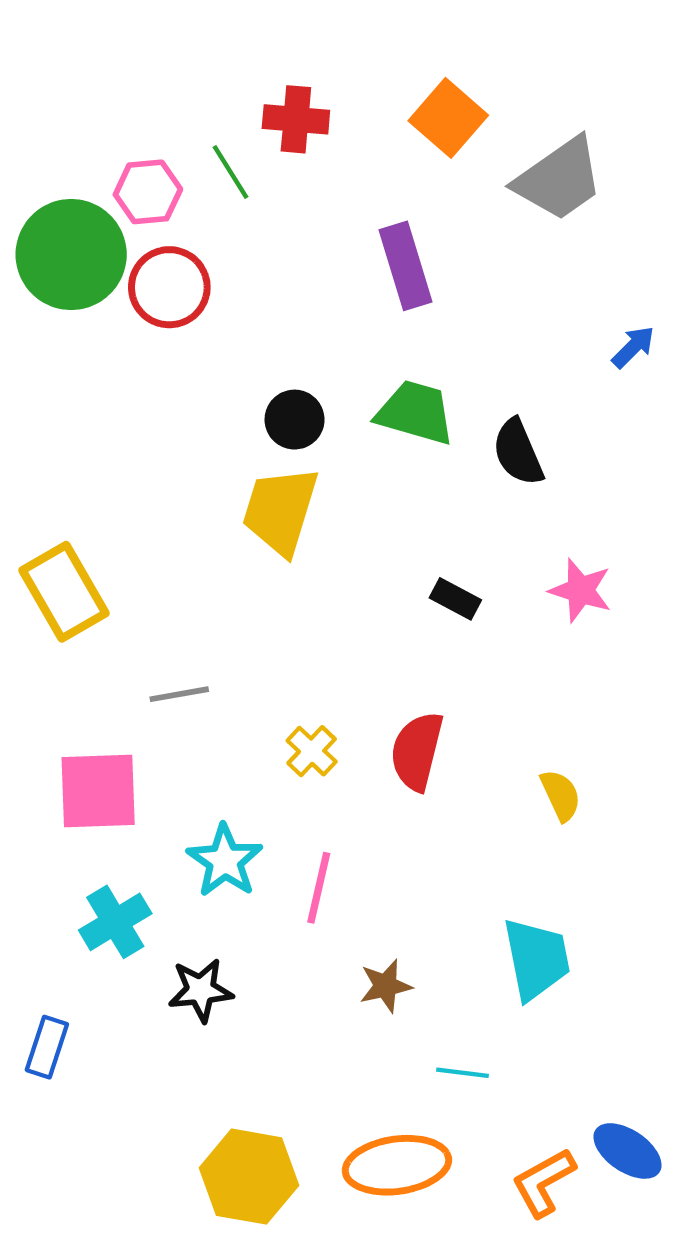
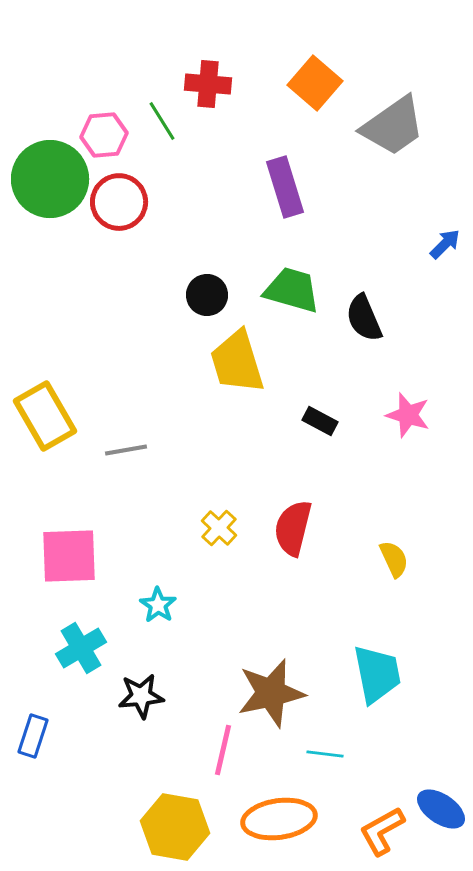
yellow trapezoid: (280, 511) -> (237, 362), moved, turned -34
gray line: (179, 694) -> (126, 450), moved
cyan star: (225, 861) -> (158, 605), size x0.7
pink line: (319, 888) -> (223, 750), moved
brown star: (386, 986) -> (271, 693), size x1.8

